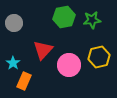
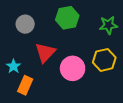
green star: (92, 20) -> (108, 25), moved
gray circle: (14, 23) -> (25, 24), moved

